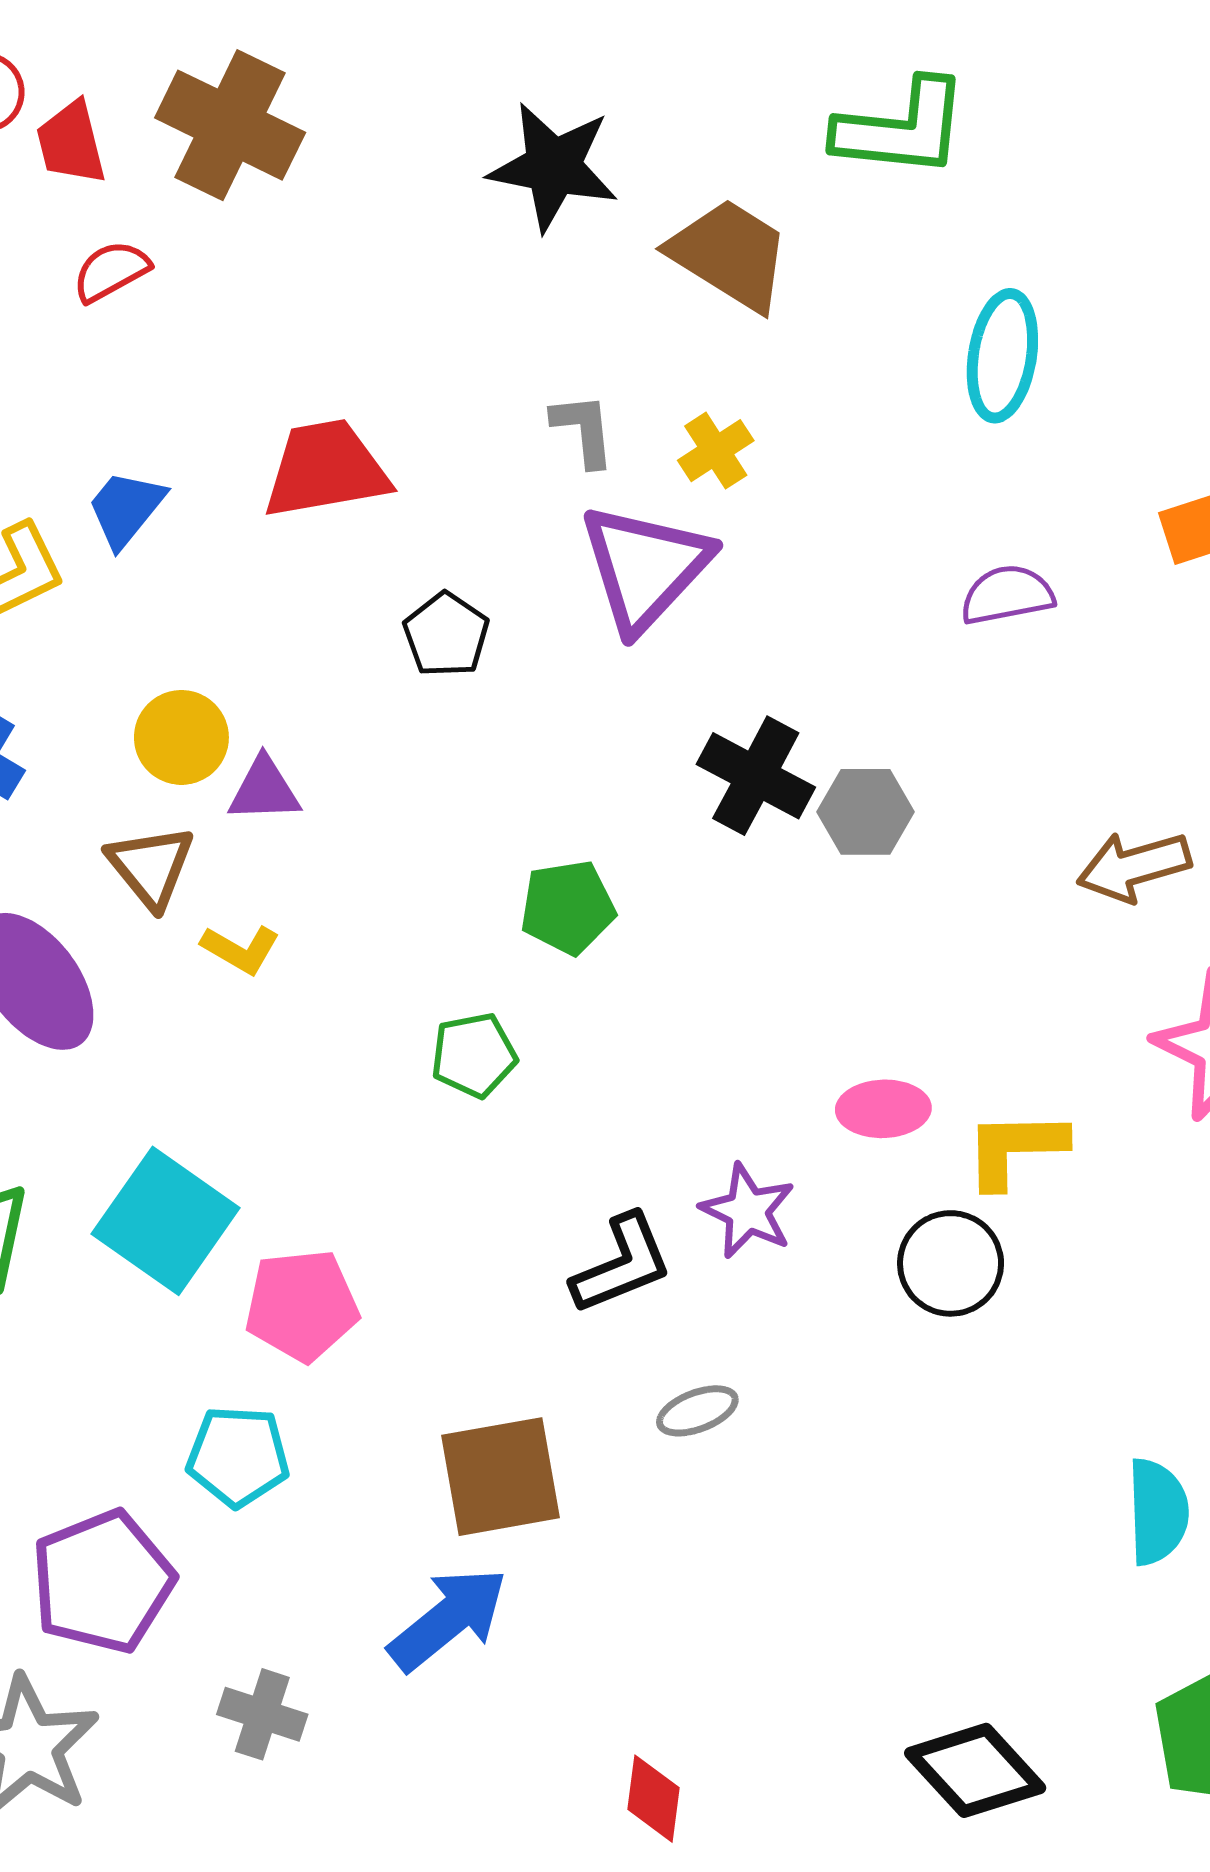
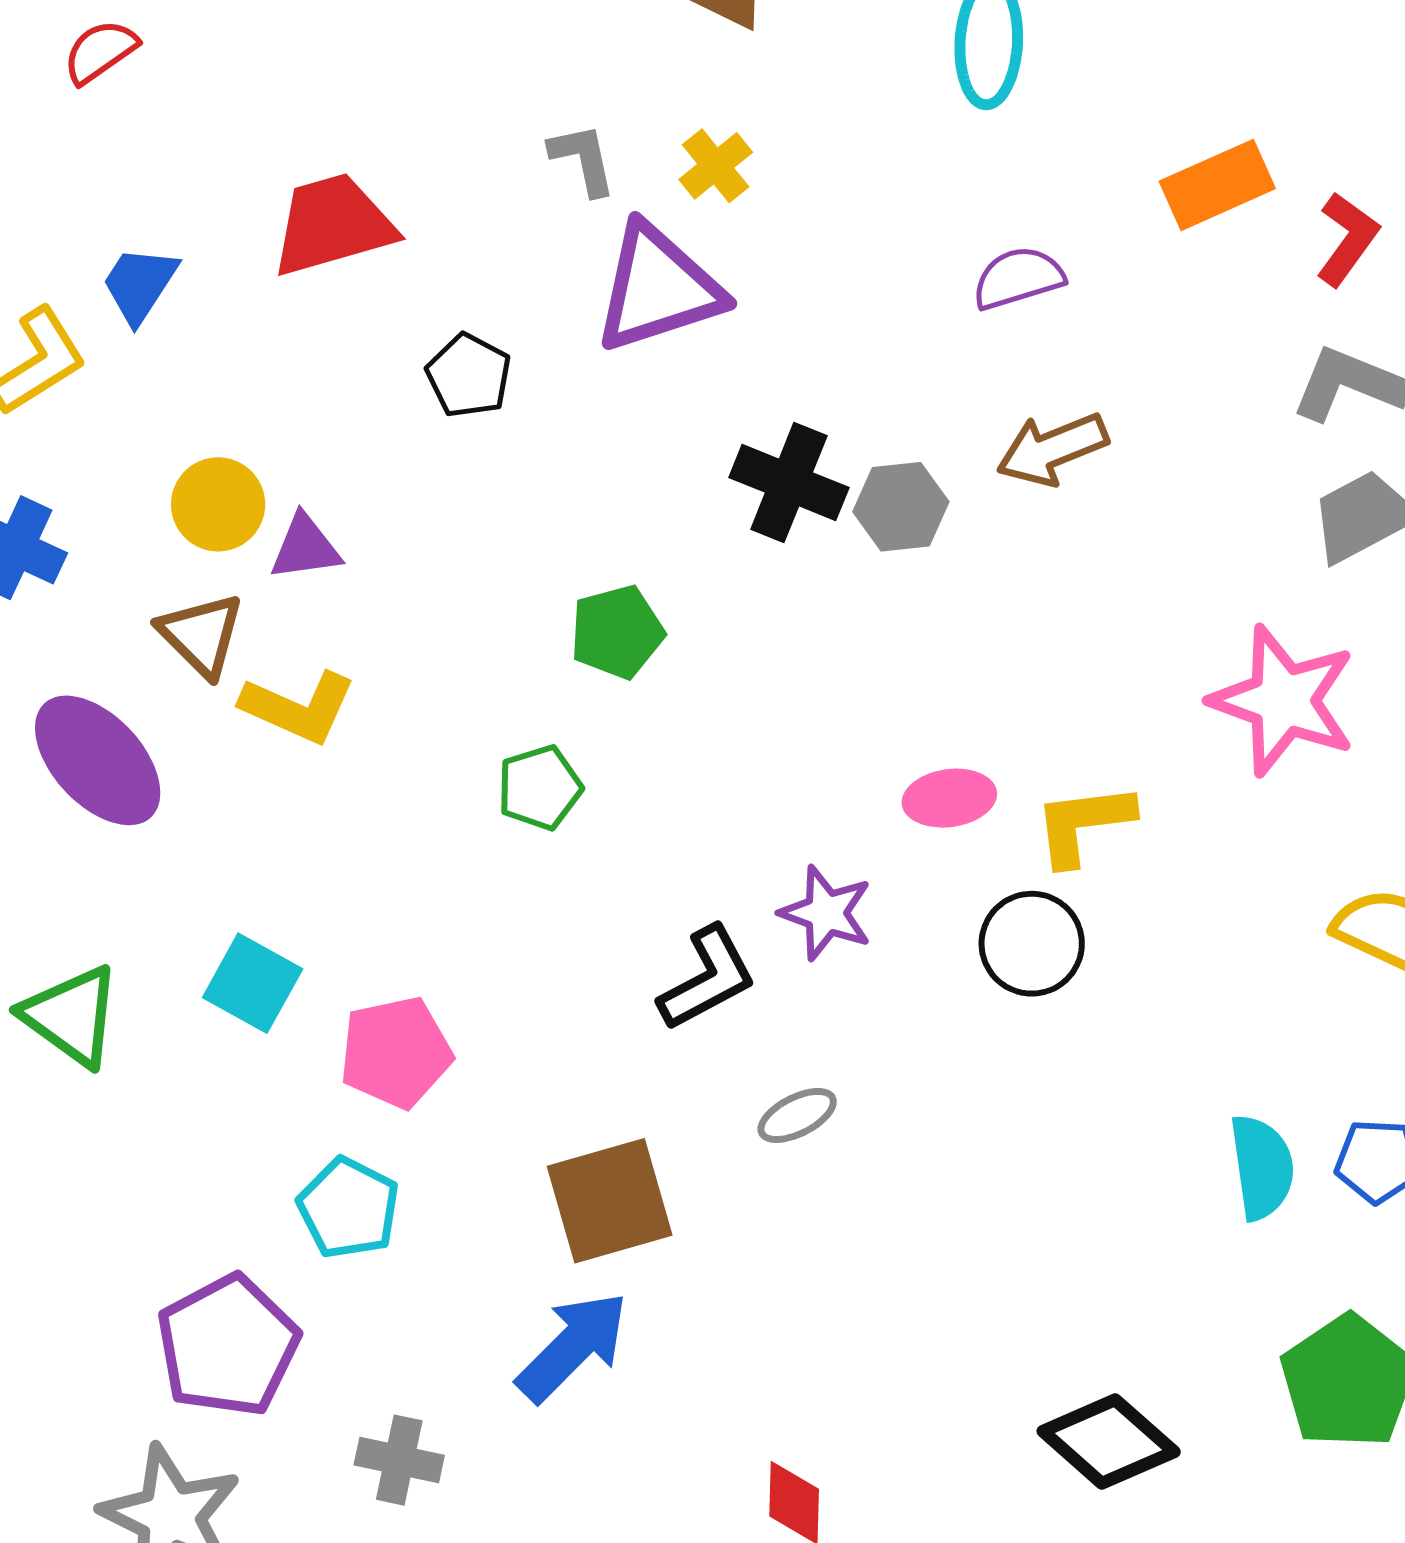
purple triangle: (645, 567) -> (658, 288), turned 35
brown arrow: (1134, 867) -> (1052, 449), moved
yellow L-shape: (241, 949) -> (298, 707), size x1.5
cyan square: (166, 1221) -> (253, 983), size x0.7
cyan pentagon: (238, 1456) -> (348, 1208), turned 30

